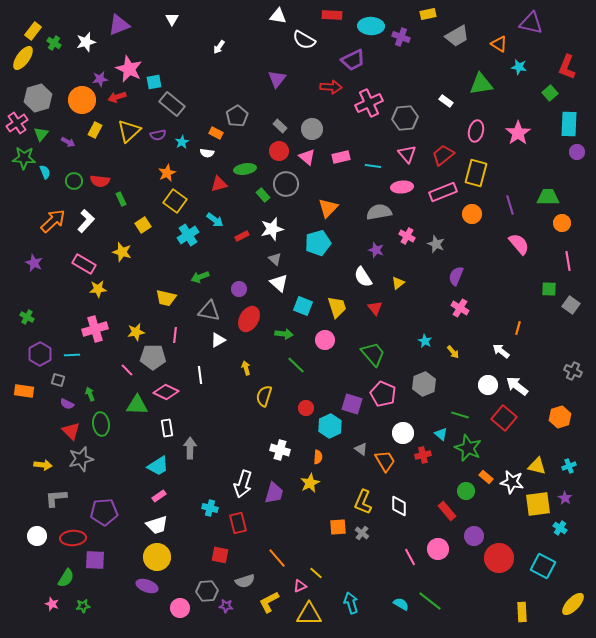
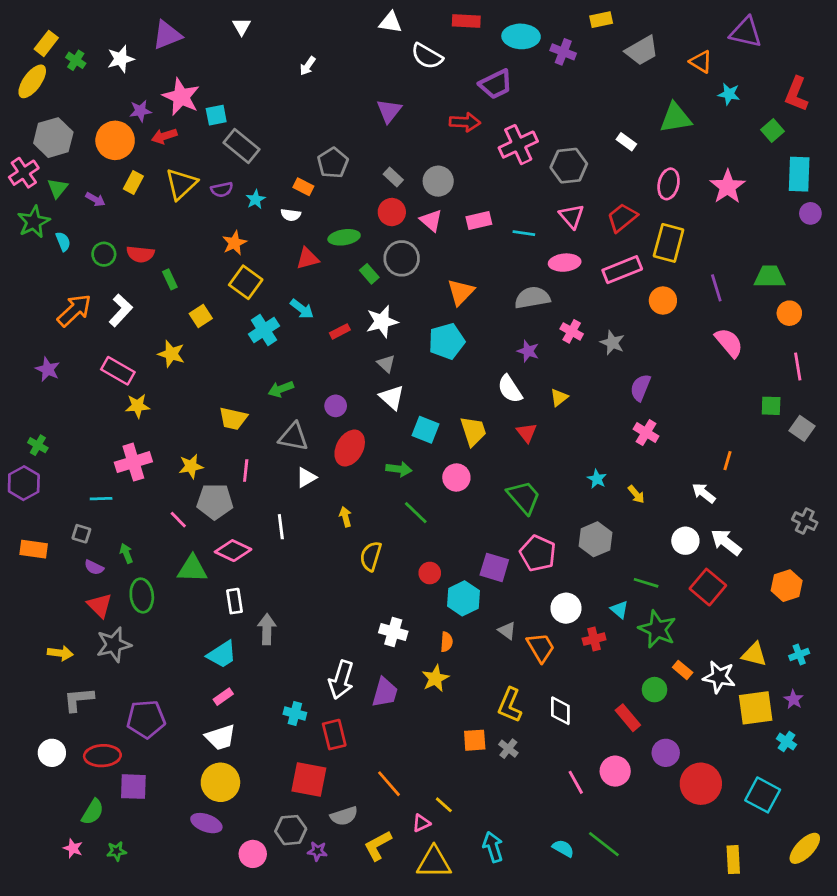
green star: (24, 158) -> (34, 222), turned -30
purple hexagon: (40, 354) -> (24, 483), moved
red square: (220, 555) -> (309, 780), size x1.5

